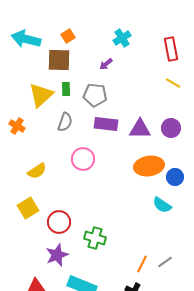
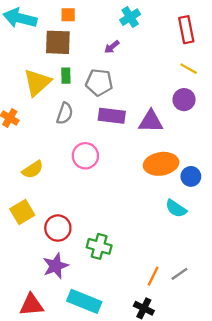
orange square: (68, 36) -> (68, 15), turned 32
purple circle: (171, 128) -> (184, 100), moved

